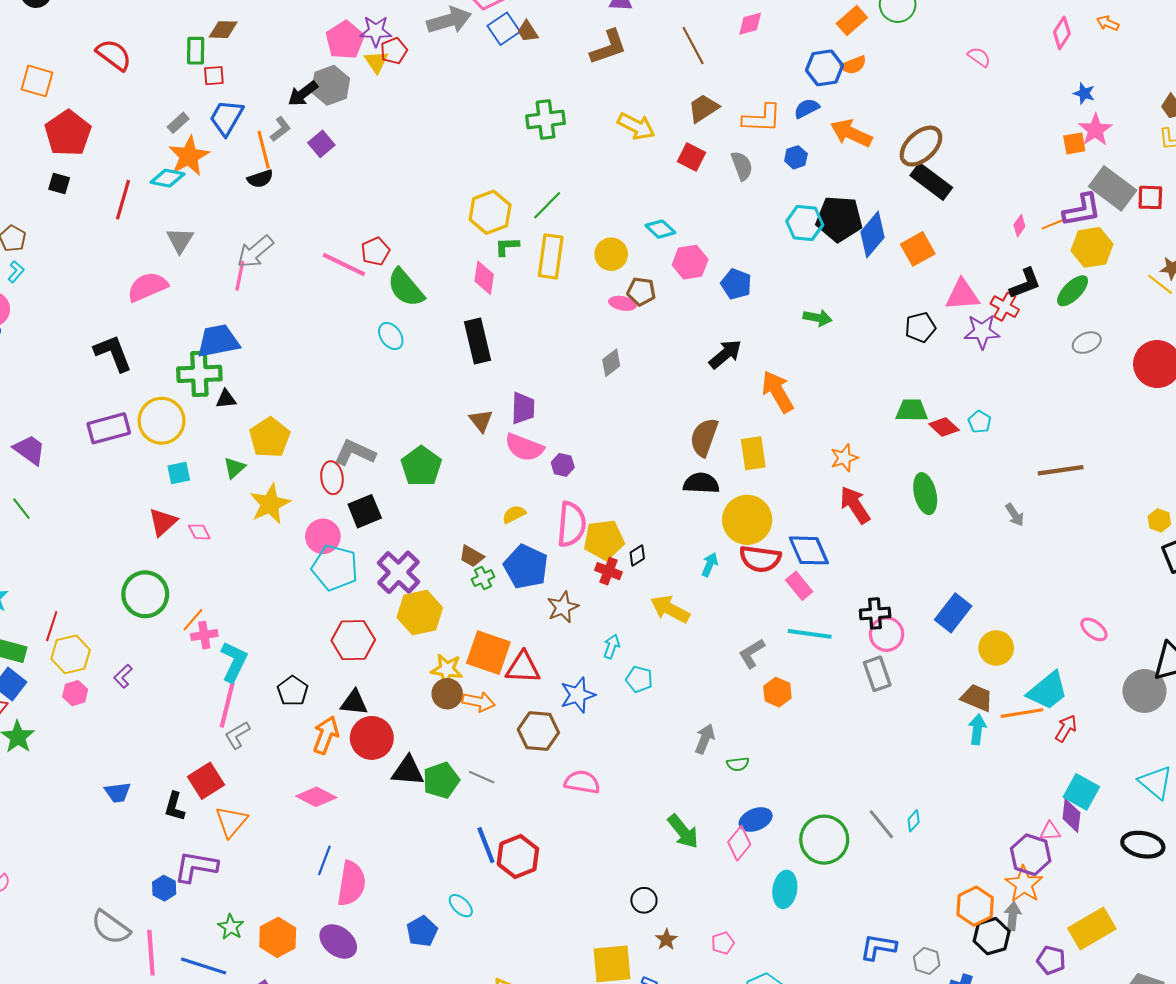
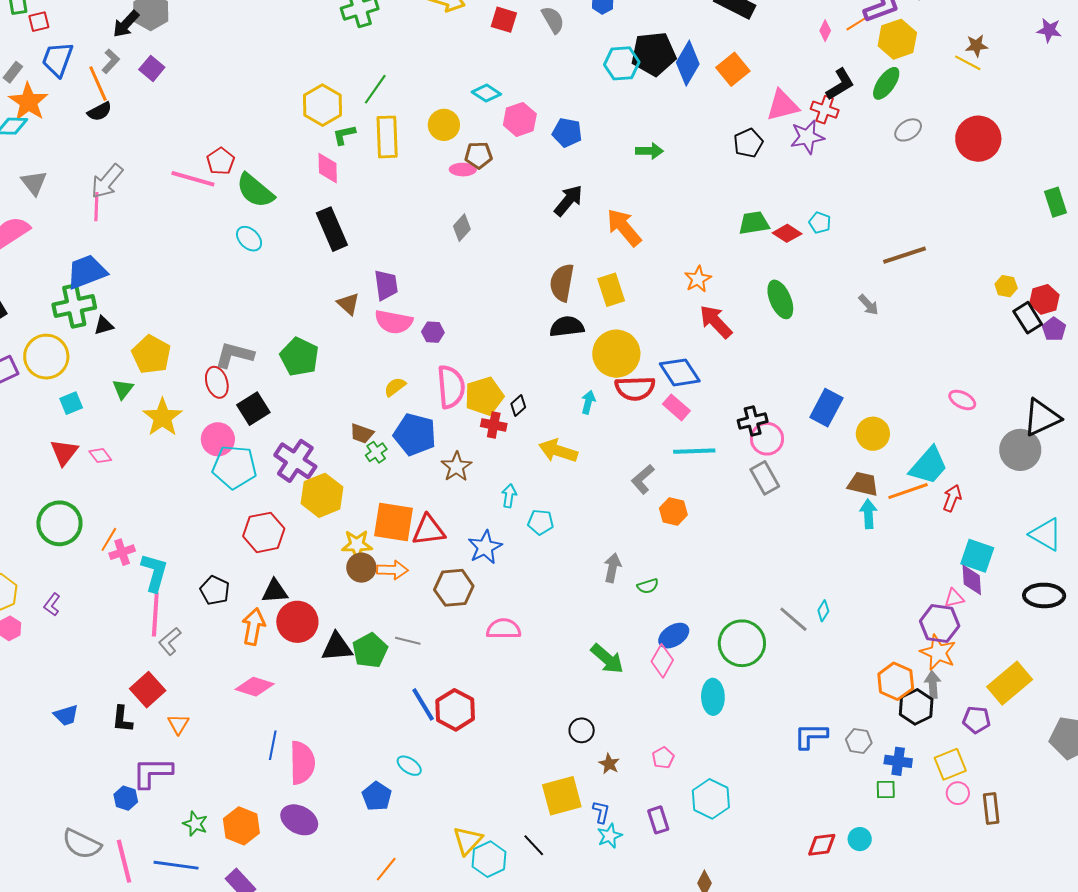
orange triangle: (231, 822) -> (178, 724), size x0.7

